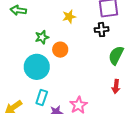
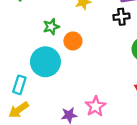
cyan rectangle: (42, 98) -> (19, 85), moved

